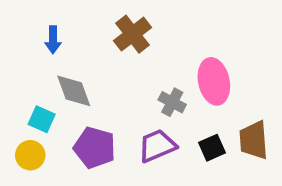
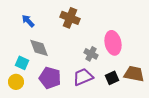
brown cross: (132, 34) -> (70, 18), turned -30
blue arrow: (53, 40) -> (28, 21), turned 136
brown trapezoid: (254, 140) -> (134, 74), turned 105

